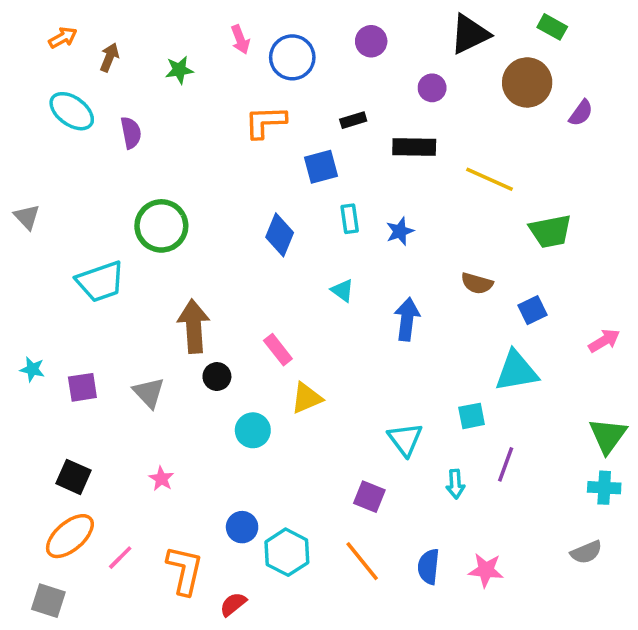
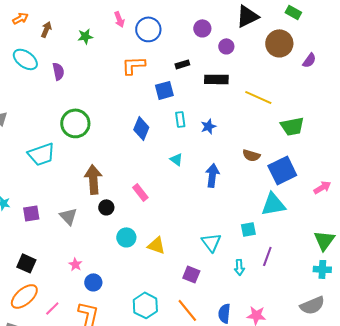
purple circle: (371, 41) -> (202, 28), moved
blue square: (532, 310) -> (282, 170), size x1.8
yellow triangle: (307, 398) -> (156, 245), moved, turned 42
blue circle: (242, 527) -> (93, 282), moved
gray semicircle: (586, 552) -> (312, 305), size x1.4

